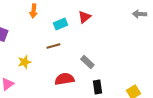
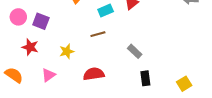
red semicircle: (64, 79) -> (94, 74), moved

